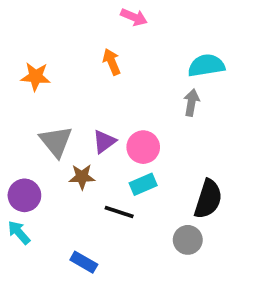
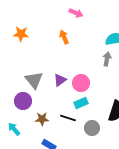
orange star: (36, 77) -> (21, 34), moved
brown star: (82, 177) -> (42, 119), moved
purple circle: (24, 195) -> (23, 101), moved
gray circle: (188, 240) -> (92, 128), moved

